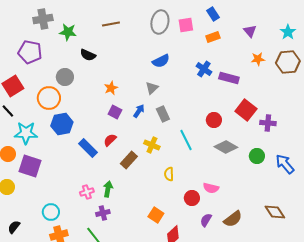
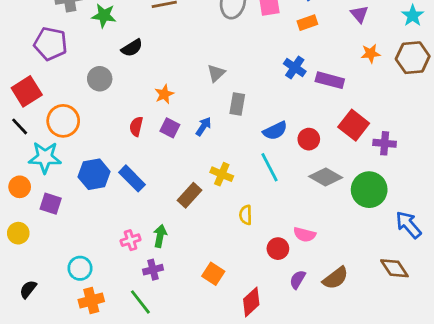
black semicircle: (88, 55) -> (132, 48), turned -56
blue semicircle: (161, 61) -> (275, 131), moved
gray triangle: (152, 88) -> (216, 73), moved
orange circle: (49, 98) -> (63, 121), moved
gray rectangle: (163, 114) -> (237, 104), moved, turned 35
blue hexagon: (62, 124) -> (94, 174), moved
red semicircle: (110, 140) -> (136, 126), moved, turned -32
green circle: (257, 156) -> (369, 190), size x1.6
blue arrow: (285, 164) -> (408, 225), moved
purple square: (30, 166) -> (51, 204), size x0.7
orange square: (156, 215) -> (213, 274), moved

